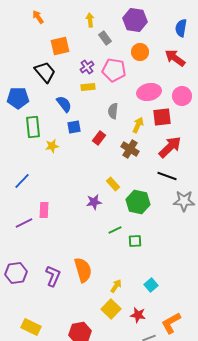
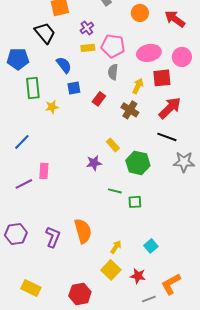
pink pentagon: (114, 70) -> (113, 46), moved
green line: (115, 230) -> (115, 191), turned 40

